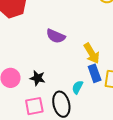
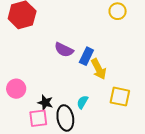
blue rectangle: (95, 73) -> (86, 56), moved, turned 42
black star: (37, 78) -> (45, 103), moved

